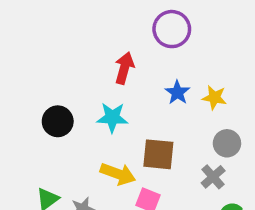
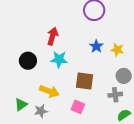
red arrow: (124, 68) -> (53, 36), moved
yellow arrow: (118, 174) -> (49, 91), moved
gray cross: (213, 177) -> (115, 95), turned 32

